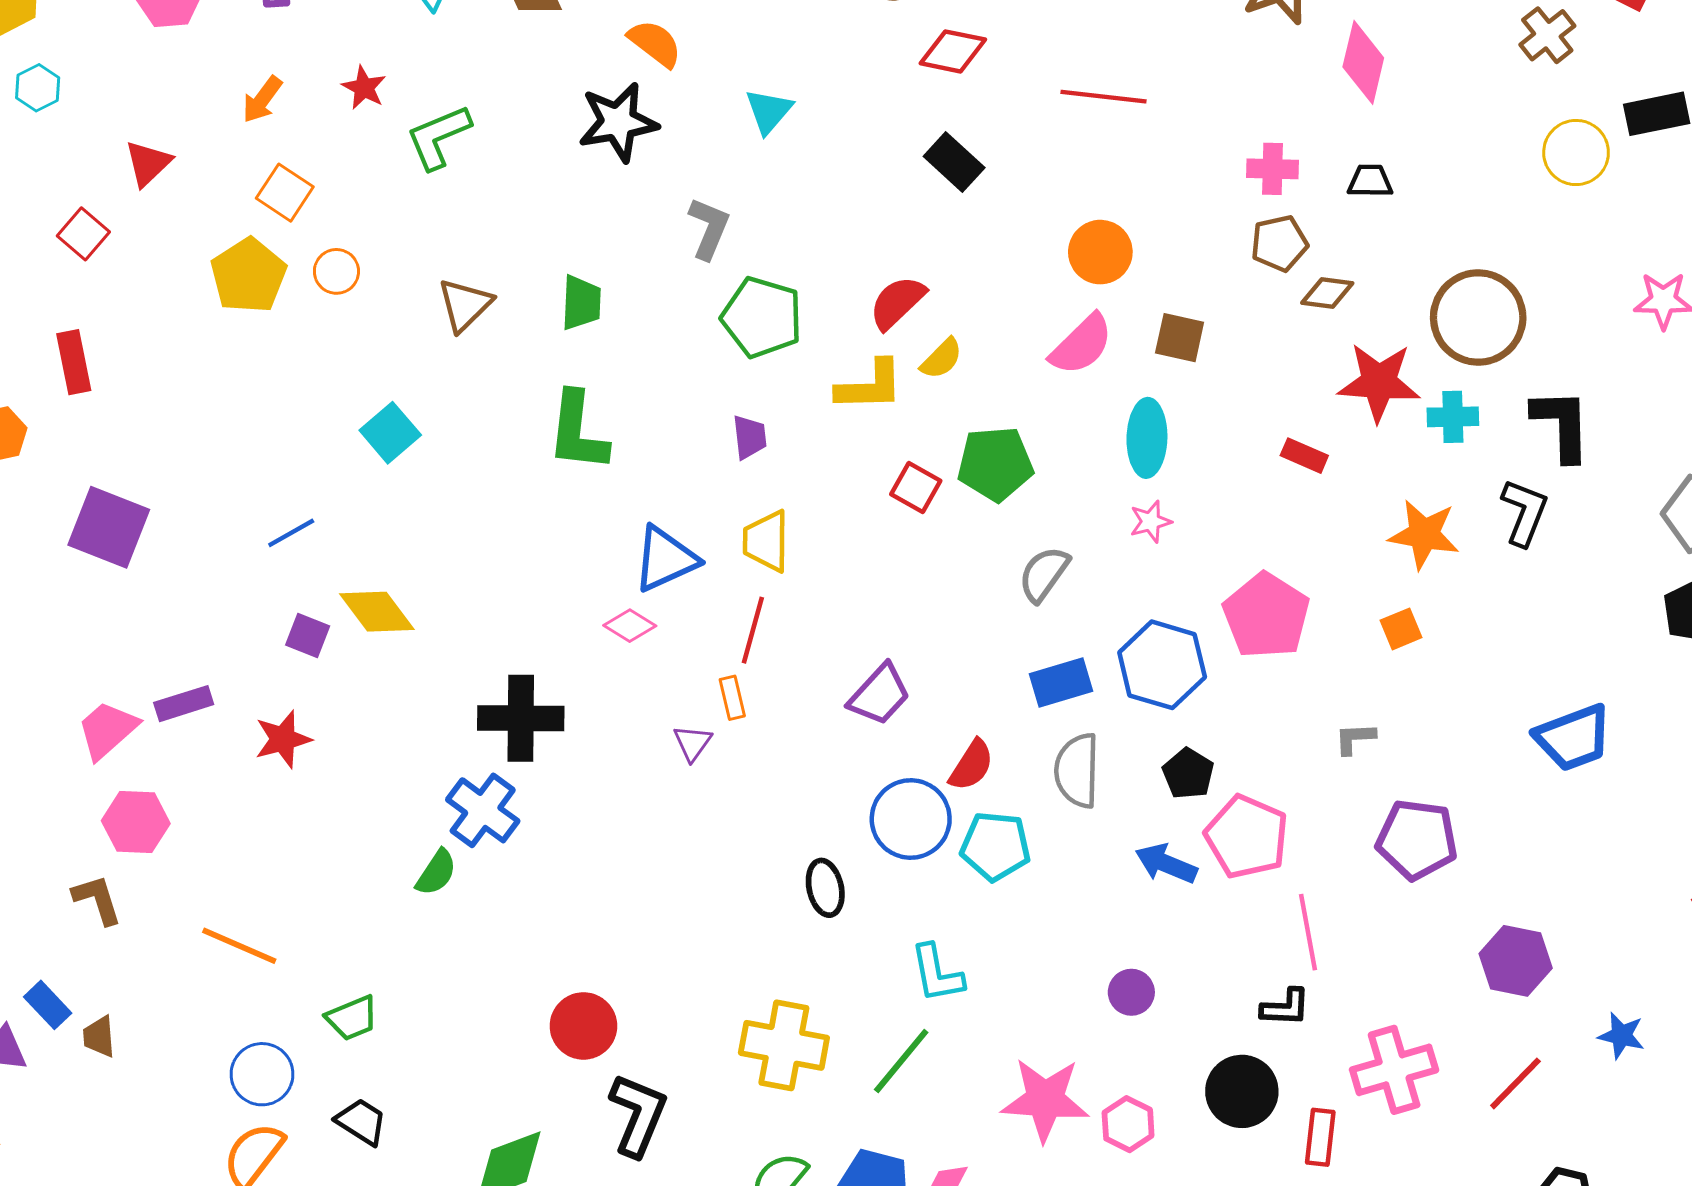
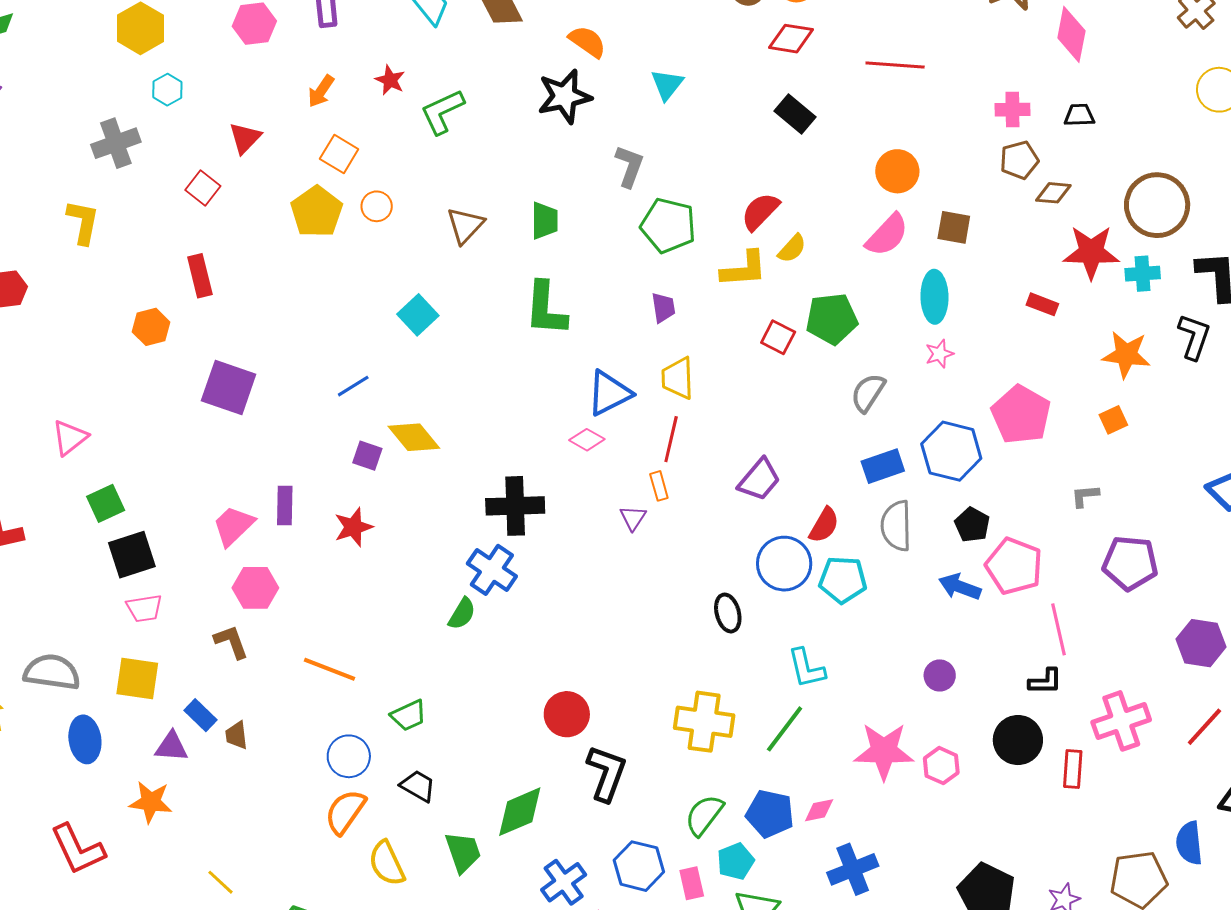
purple rectangle: (184, 704) -> (285, 506), turned -69

